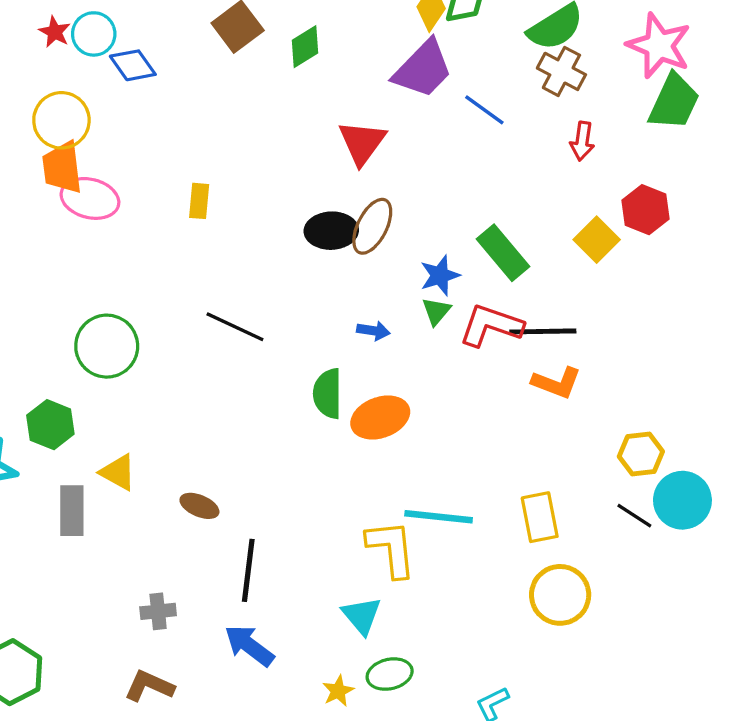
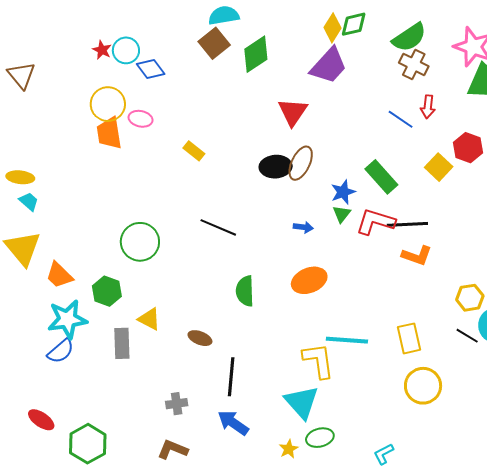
green diamond: (305, 47) -> (256, 54), size x1.4
blue line: (484, 110) -> (401, 119), moved
pink ellipse: (90, 198) -> (141, 119), moved, size x0.7
yellow rectangle: (199, 201) -> (194, 151), turned -55
green semicircle: (328, 394) -> (245, 291), moved
cyan triangle: (362, 615) -> (302, 402), size x1.4

